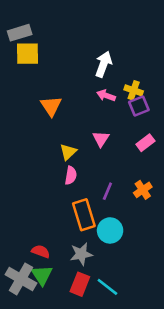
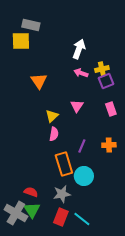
gray rectangle: (20, 33) -> (31, 25), moved, turned 30
yellow cross: (134, 90) -> (102, 69), turned -32
pink rectangle: (145, 143) -> (111, 109), turned -72
orange cross: (143, 190) -> (109, 145), turned 32

